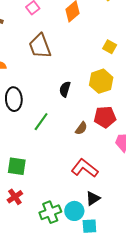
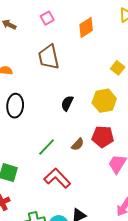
green line: (41, 122) -> (47, 147), moved
red L-shape: (85, 168) -> (57, 178), moved

